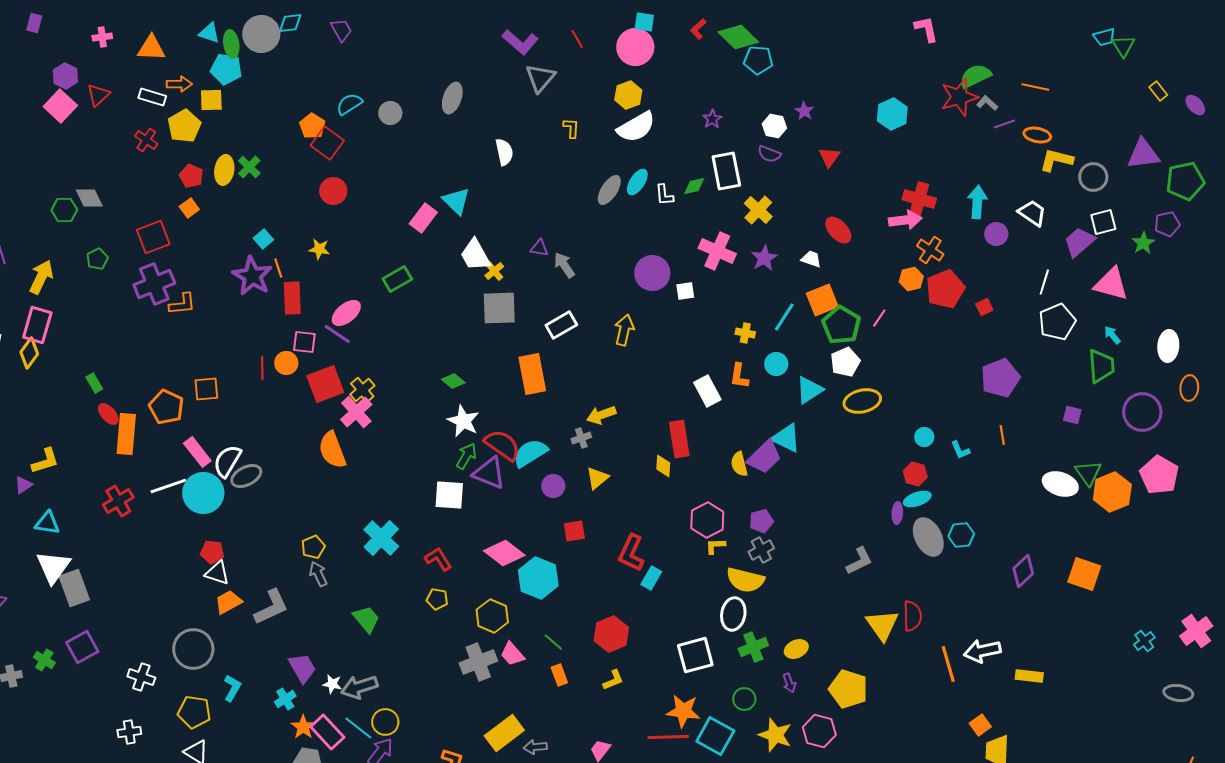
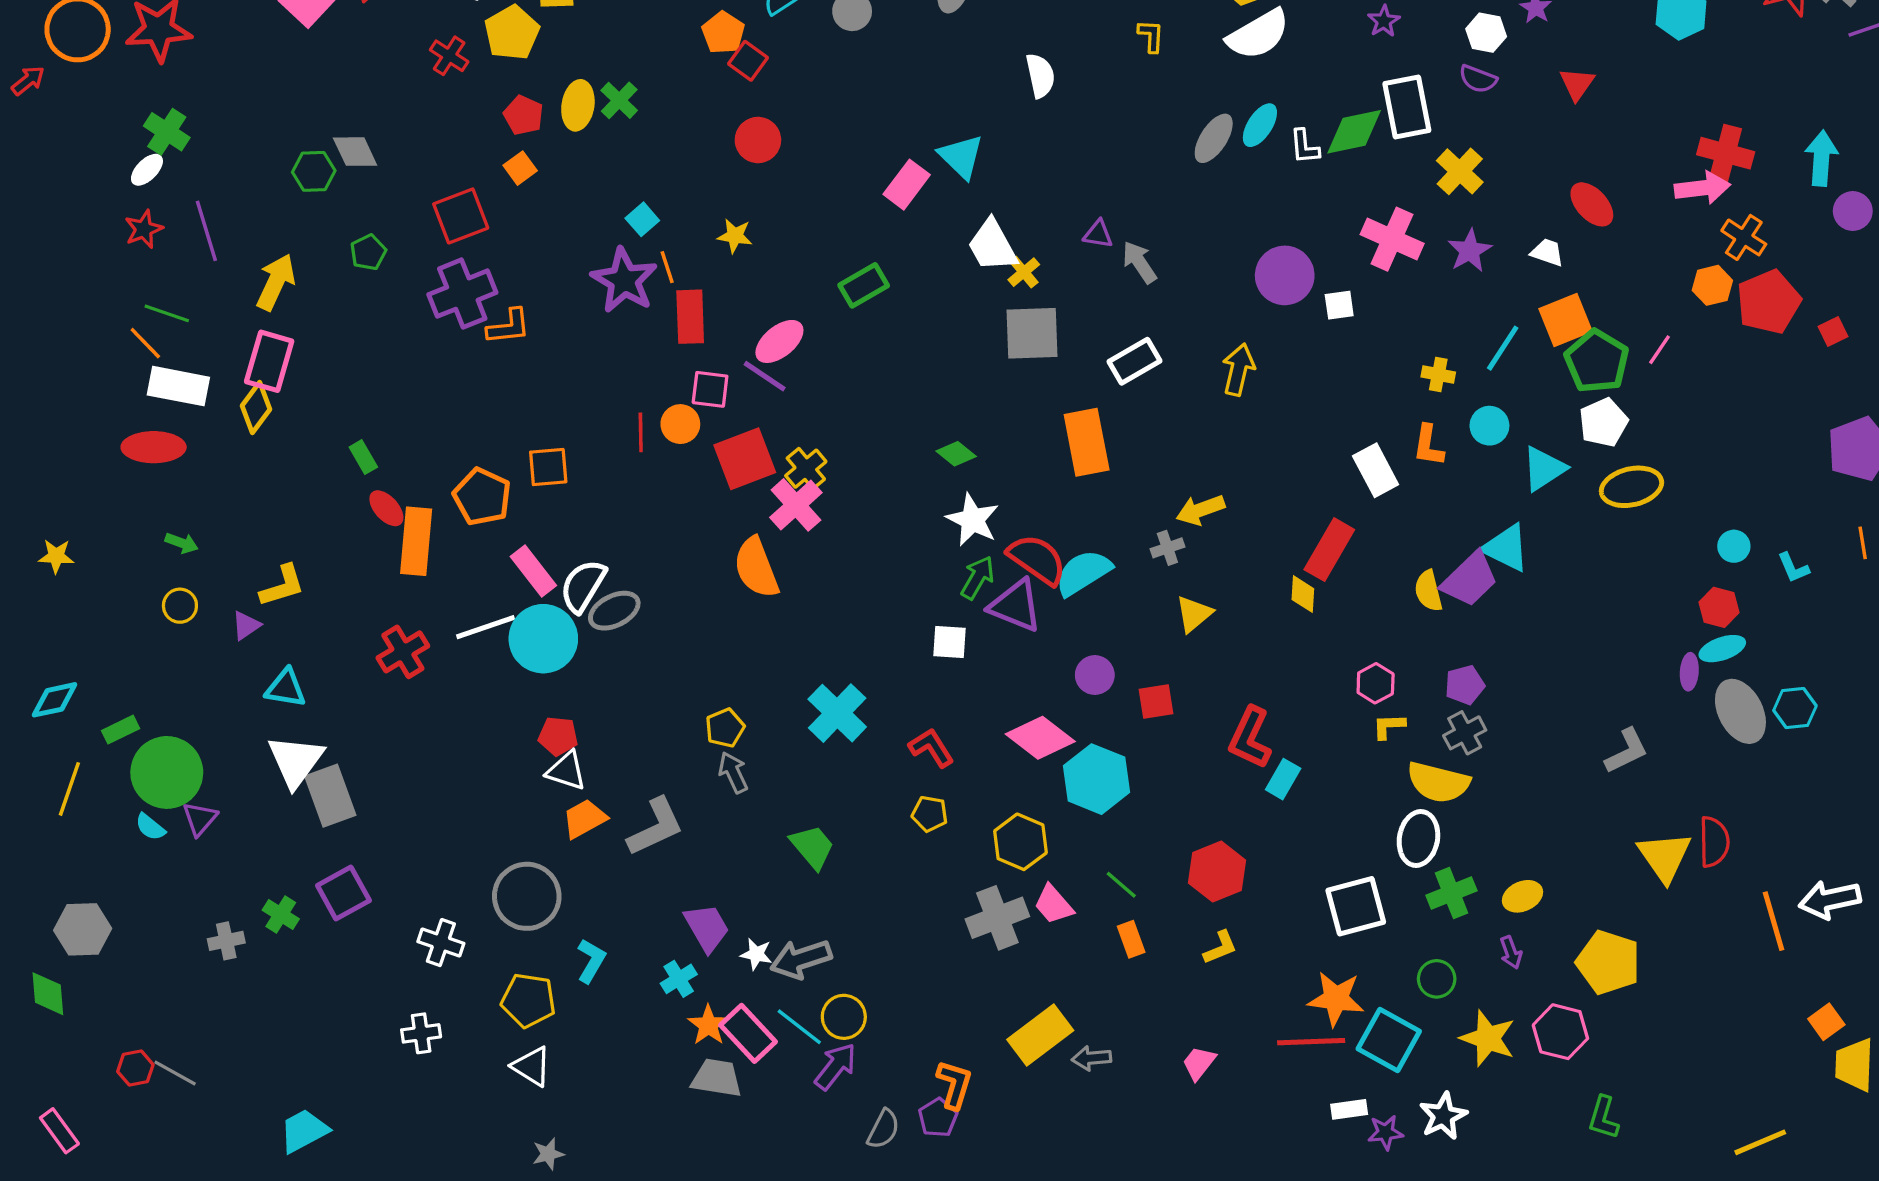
red square: (327, 143) -> (748, 61), size x0.7
green diamond: (694, 186) -> (1354, 132), size x1.6
red rectangle: (679, 439) -> (1329, 550), turned 39
purple circle: (553, 486) -> (1095, 675), moved
white square: (449, 495) -> (949, 642), size x0.7
pink hexagon: (707, 520) -> (1376, 683), size x0.7

